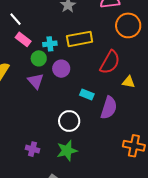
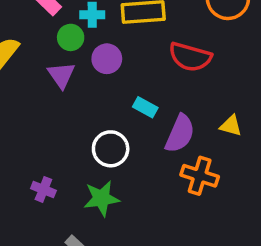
red semicircle: (110, 62) -> (190, 57), turned 70
yellow triangle: (129, 82) -> (231, 126), moved
orange cross: (134, 146) -> (200, 176), moved

